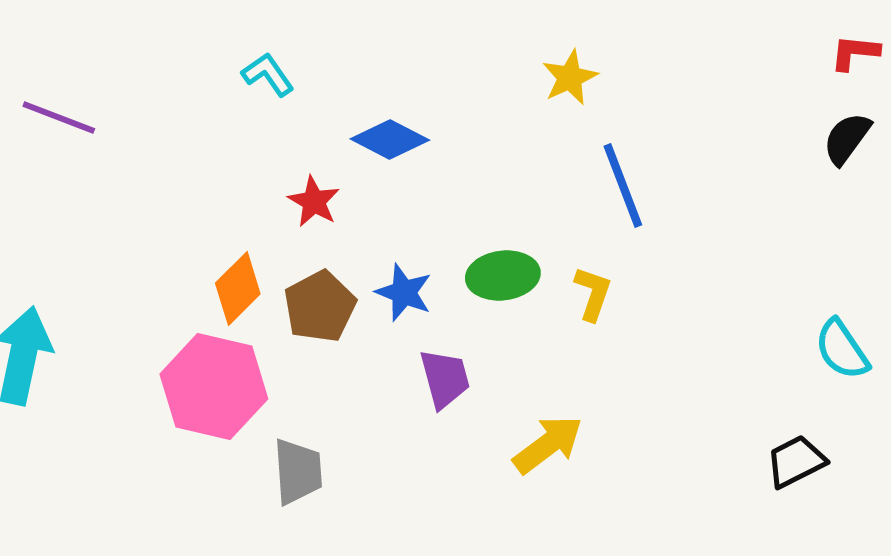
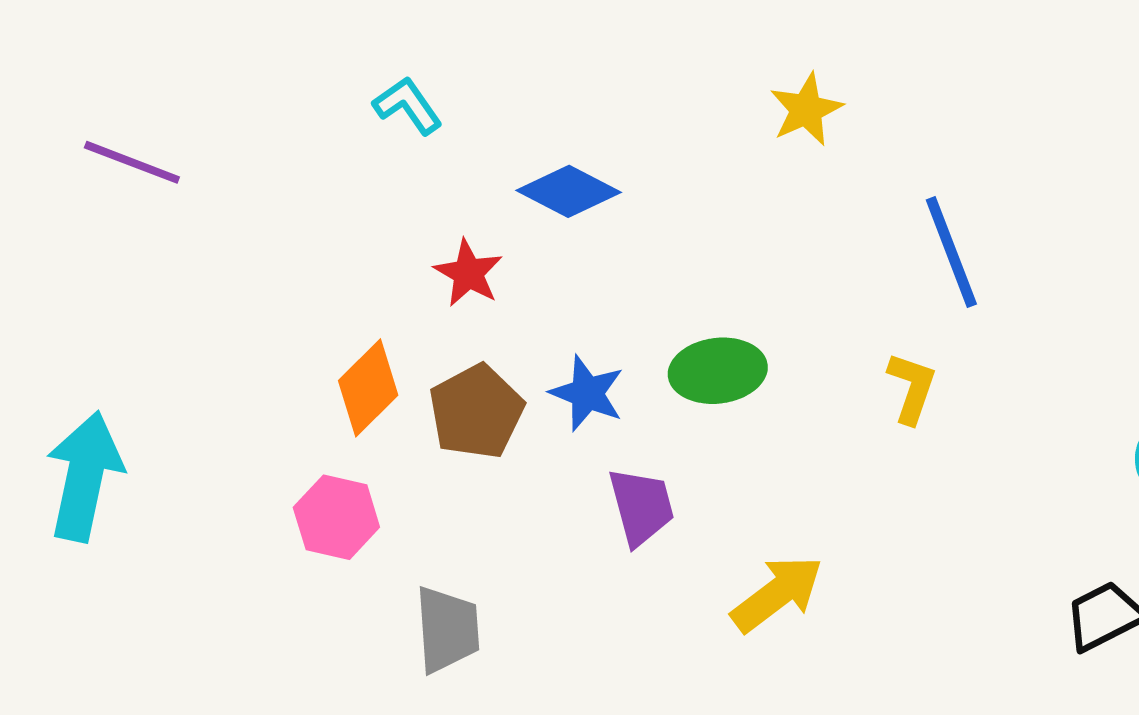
blue line: (623, 186) -> (951, 252), moved
yellow L-shape: (593, 294) -> (912, 388), moved
pink hexagon: (214, 386) -> (336, 517), size x0.6

